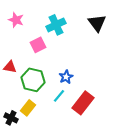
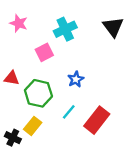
blue star: (66, 77) -> (76, 79), moved

